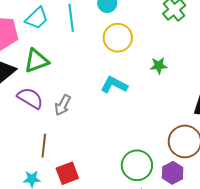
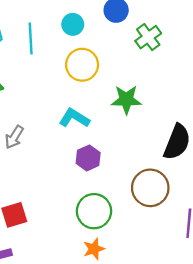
green star: (159, 66) -> (126, 100), size x1.5
purple hexagon: (173, 173) -> (88, 158), moved

